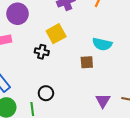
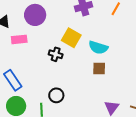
yellow square: (56, 34) -> (71, 38), turned -36
cyan semicircle: (102, 44) -> (98, 47), moved

